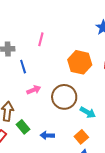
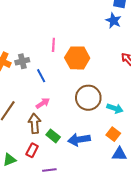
orange hexagon: (80, 62) -> (77, 58), moved
pink arrow: (34, 90) -> (43, 103), moved
blue arrow: (47, 135) -> (79, 140), size x1.5

